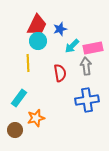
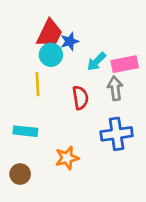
blue star: (60, 29) -> (70, 41), moved
cyan rectangle: (19, 98) -> (25, 131), turned 60
orange star: (36, 118) -> (67, 158), moved

